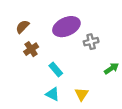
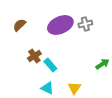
gray cross: (91, 42) -> (85, 24), moved
brown cross: (31, 49) -> (34, 56), moved

